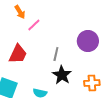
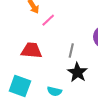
red trapezoid: (18, 54) -> (31, 50), turned -110

